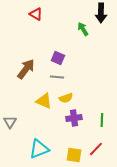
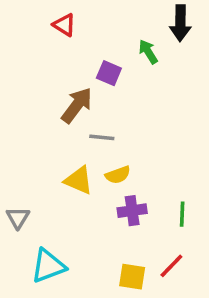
purple square: (58, 58) -> (109, 73), moved
brown arrow: (26, 69) -> (77, 105), moved
cyan triangle: (39, 149) -> (48, 266), moved

